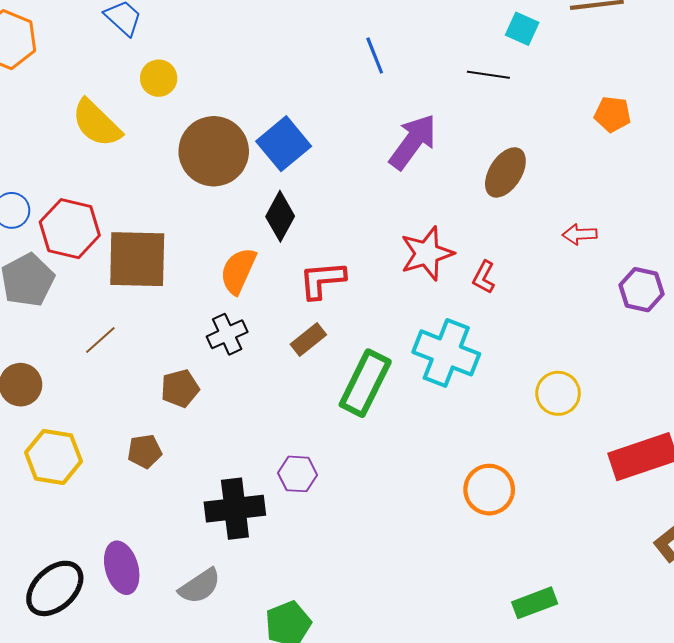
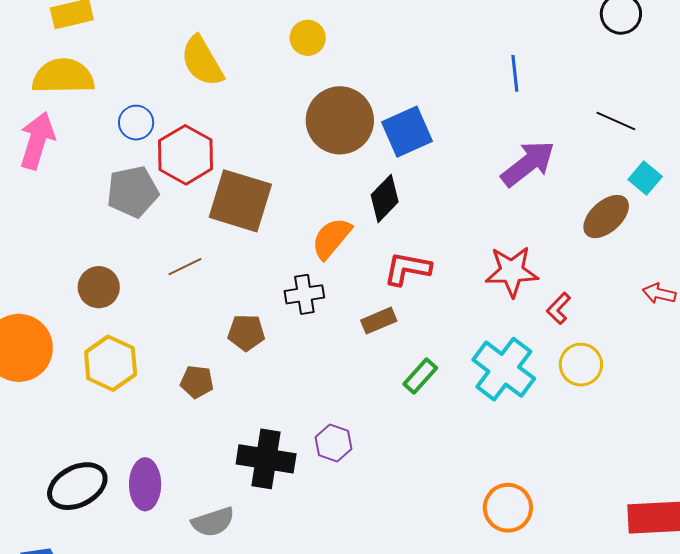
cyan square: (522, 29) -> (645, 178), moved
yellow semicircle: (97, 123) -> (202, 61), moved
green rectangle: (365, 383) -> (420, 376), size x0.6
yellow circle: (558, 393) -> (581, 365), moved

